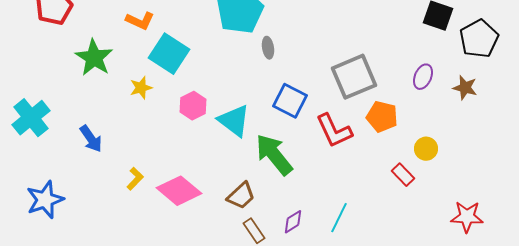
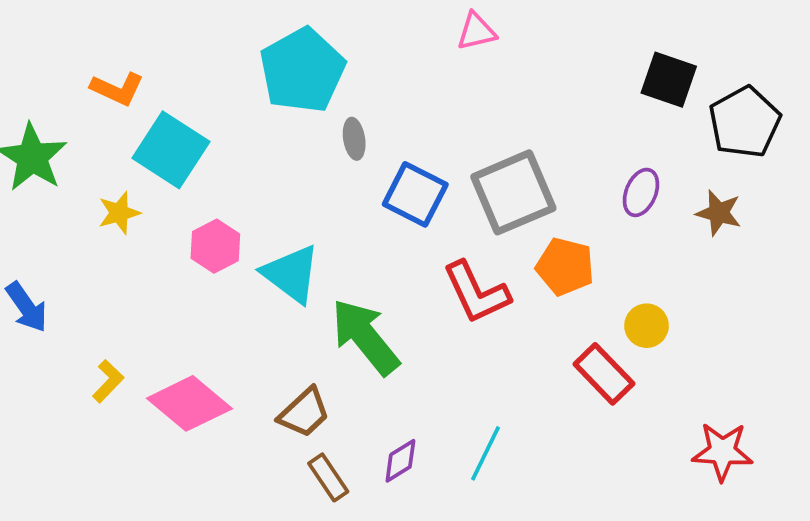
blue square: (290, 101) -> (415, 194), moved
red rectangle: (403, 175) -> (604, 374), size x1.4

